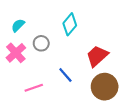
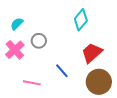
cyan diamond: (70, 24) -> (81, 20), moved
pink line: (34, 88) -> (32, 83), turned 30

